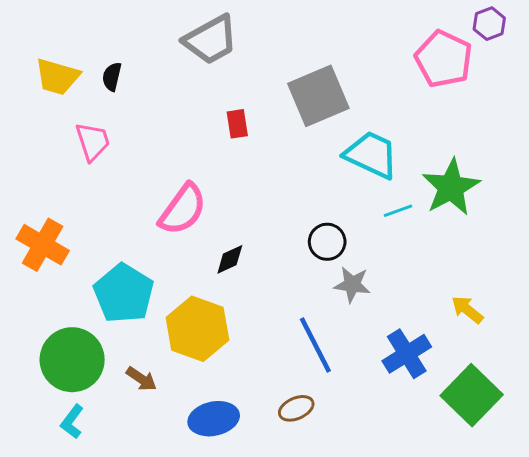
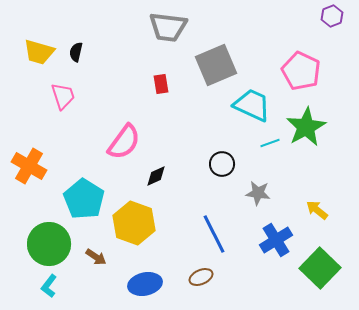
gray trapezoid: (211, 40) -> (168, 27), moved, turned 36
pink pentagon: (444, 59) -> (301, 71), moved
gray star: (352, 285) -> (258, 193), moved

